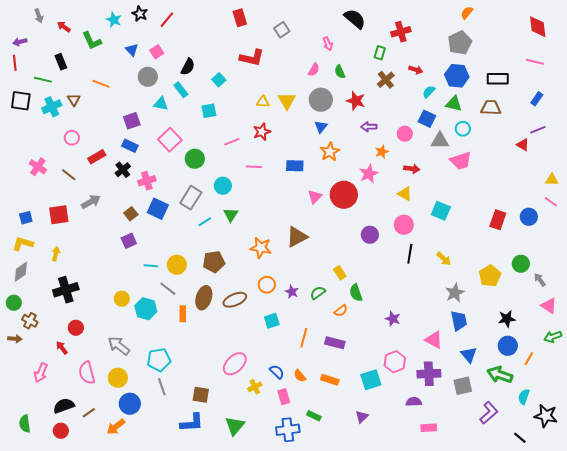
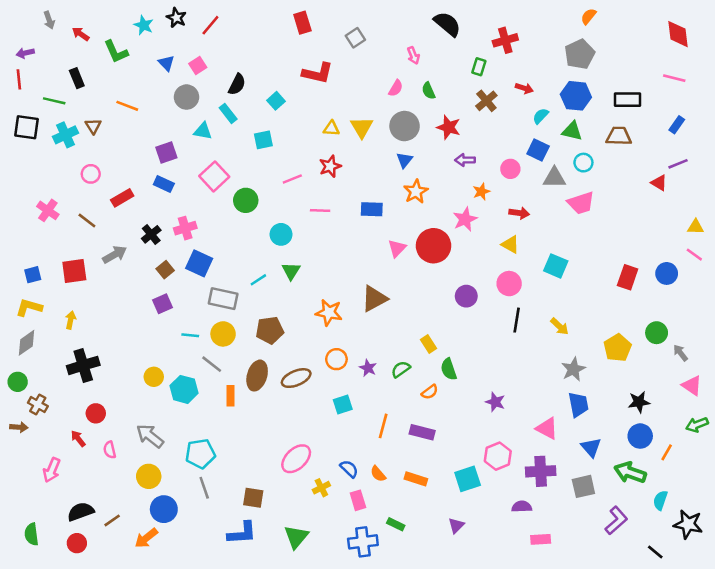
black cross: (123, 170) -> (151, 234), moved
gray rectangle: (191, 198) -> (223, 299), moved, turned 70
pink semicircle: (87, 373) -> (110, 450), moved, size x0.6

